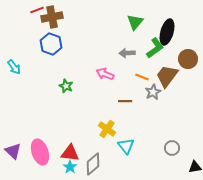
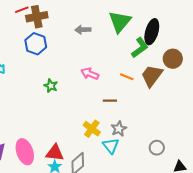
green triangle: (135, 22) -> (120, 22), size x1.4
gray arrow: (127, 53) -> (83, 30), moved
gray star: (153, 92) -> (119, 129), moved

